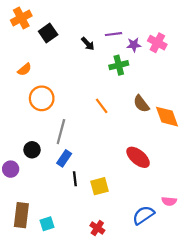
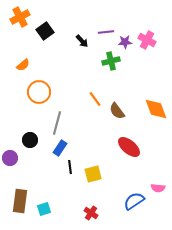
brown semicircle: (141, 104) -> (117, 111), moved

